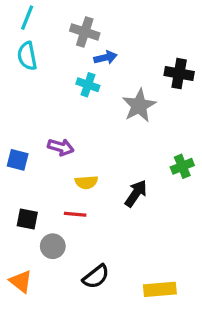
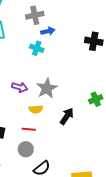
gray cross: (85, 32) -> (35, 15), turned -30
gray star: (139, 106) -> (47, 88), moved
gray circle: (53, 246) -> (26, 149), moved

